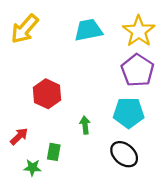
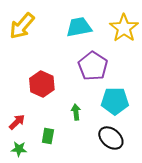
purple pentagon: (138, 70) -> (93, 66), moved
green star: (32, 168) -> (19, 149), moved

